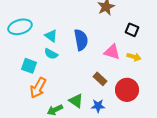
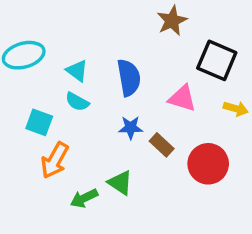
black square: (132, 30) -> (217, 60), size x1.6
yellow arrow: (134, 57) -> (236, 109), moved
blue star: (98, 106) -> (131, 128), moved

